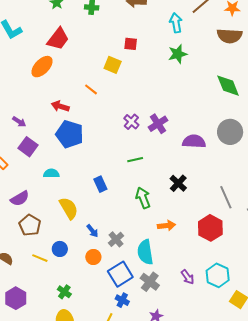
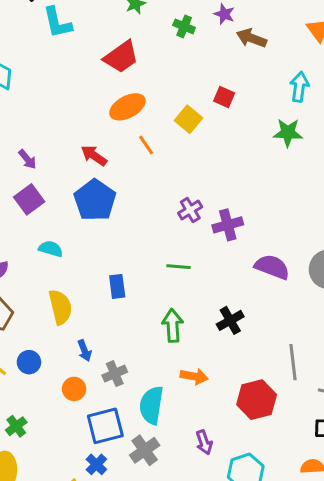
orange ellipse: (42, 67) -> (127, 107), moved
purple arrow: (188, 277) -> (204, 442), moved

